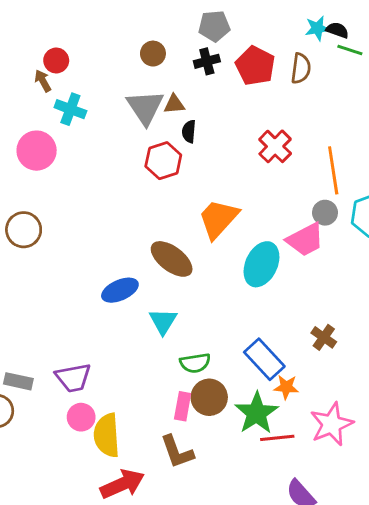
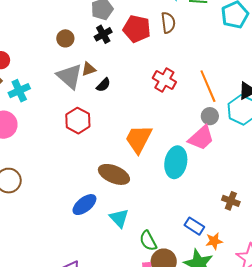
cyan cross: (70, 109) -> (19, 91), turned -30
black semicircle: (189, 131) -> (103, 85), turned -126
red hexagon: (163, 161) -> (78, 121), moved
blue rectangle: (264, 359) -> (194, 226), size x0.7
green semicircle: (195, 363) -> (148, 241), turned 85

